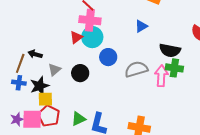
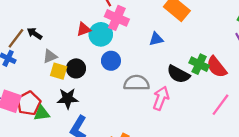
pink cross: (90, 20) -> (117, 18), moved
green cross: (174, 68) -> (199, 64), moved
black star: (40, 86) -> (68, 98), moved
yellow square: (45, 99) -> (59, 71), moved
green triangle: (79, 119) -> (42, 113), moved

